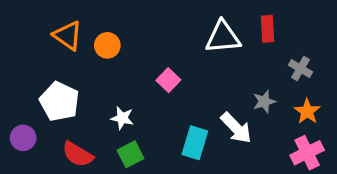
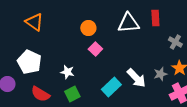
orange circle: (107, 45) -> (88, 28), moved
gray star: (264, 102) -> (160, 74), moved
cyan rectangle: (195, 143) -> (111, 87), turned 30

